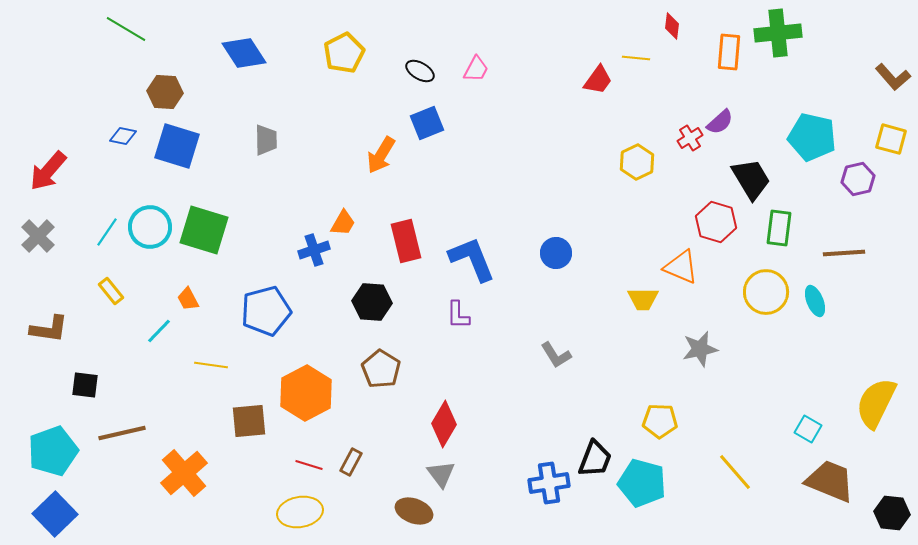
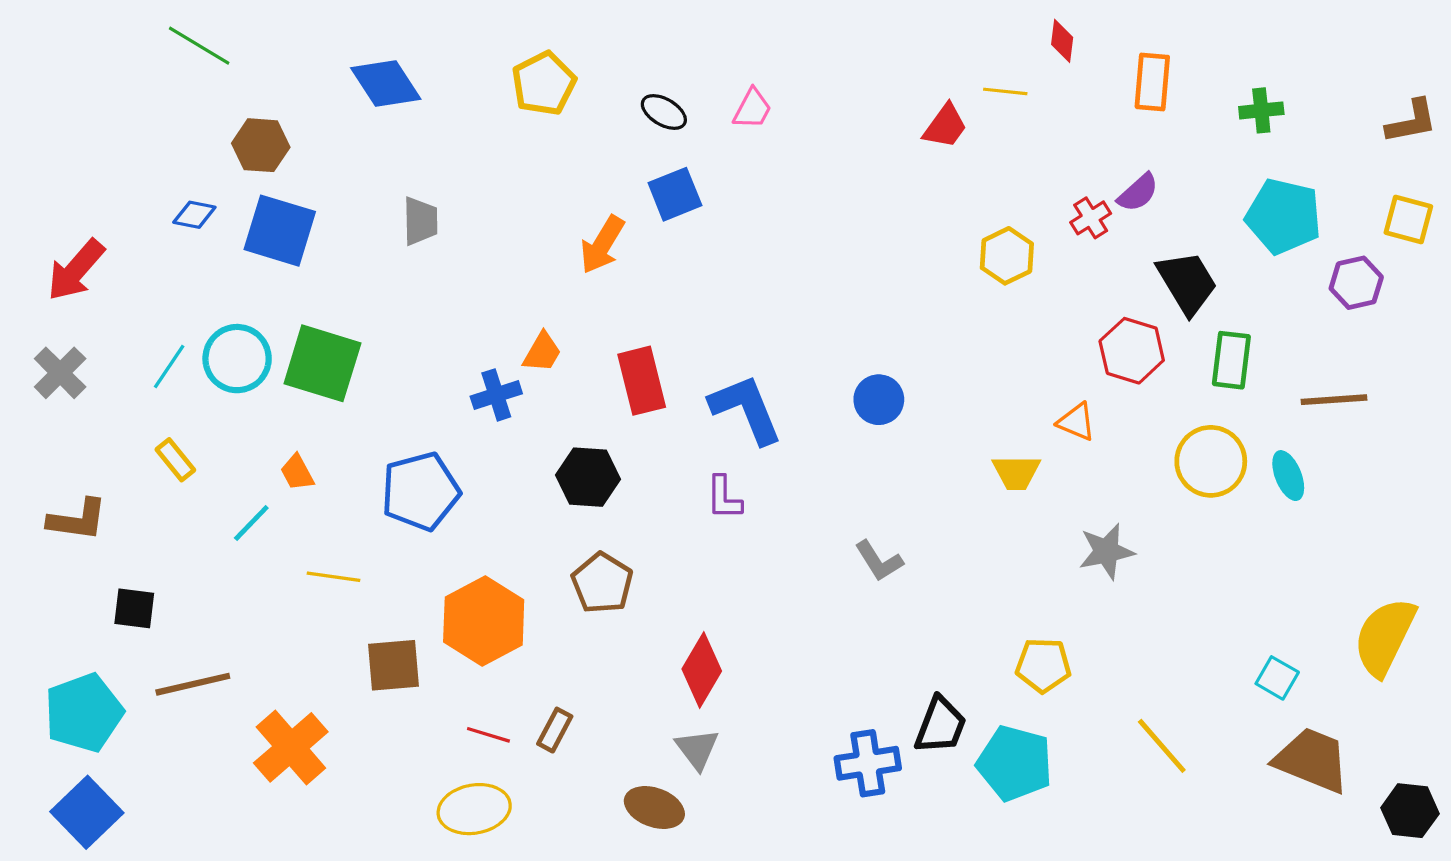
green cross: (778, 33) -> (1261, 110), moved, size x0.6
brown L-shape: (893, 77) -> (1412, 121), turned -60
orange triangle: (681, 267) -> (1076, 422), size x0.7

